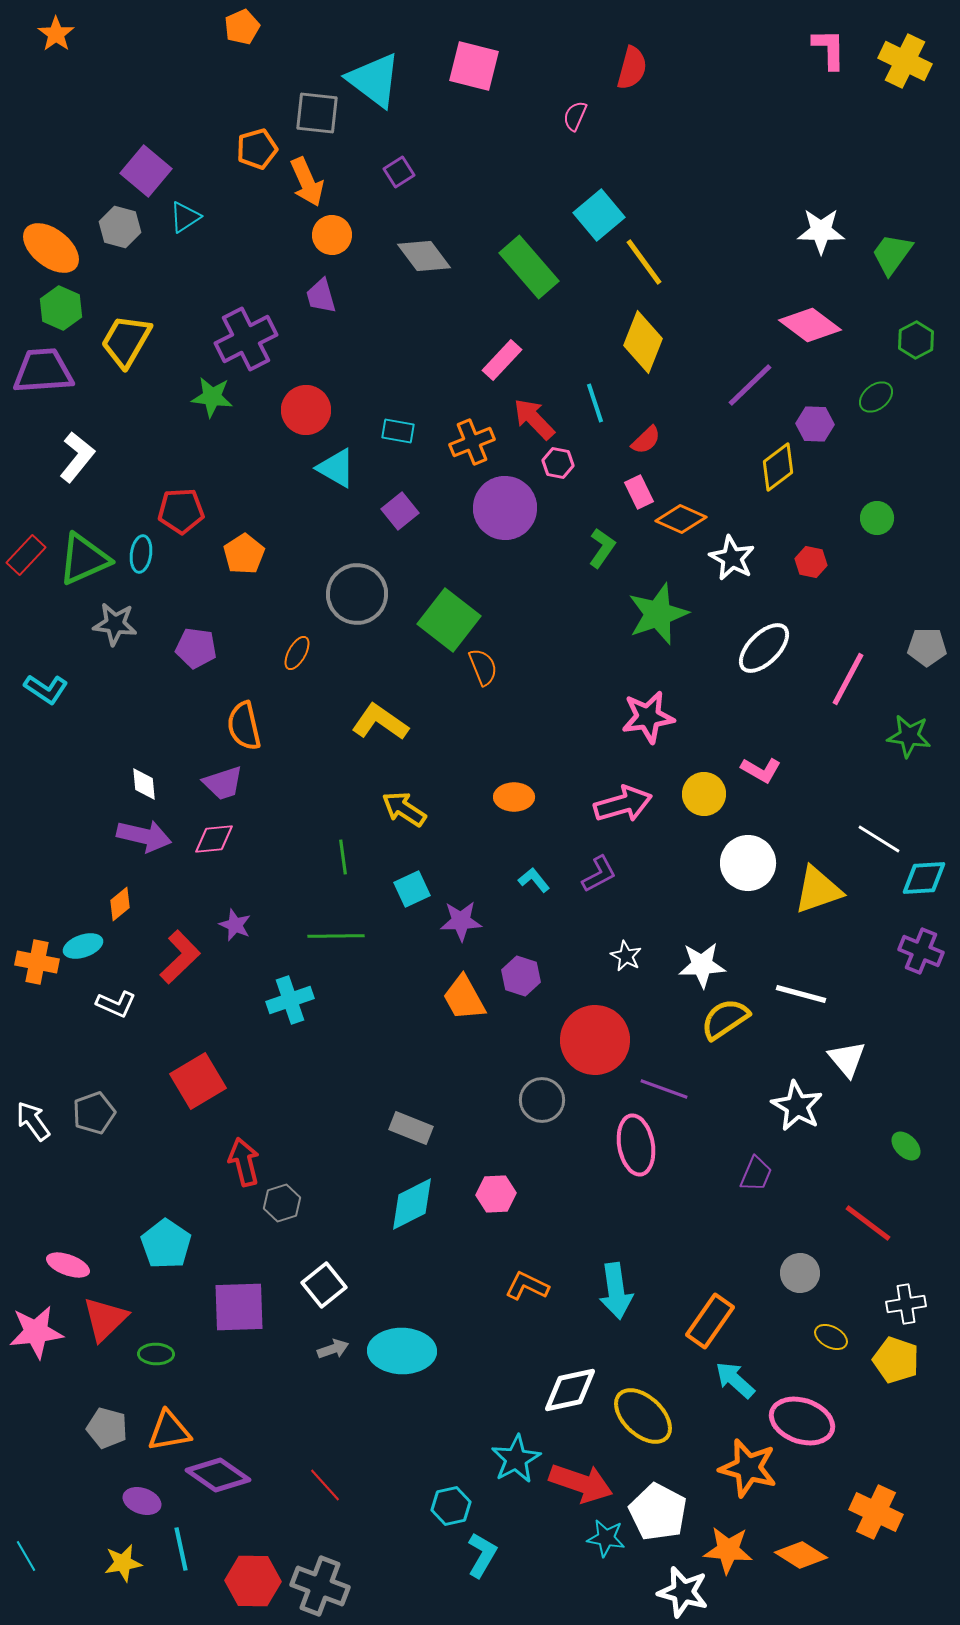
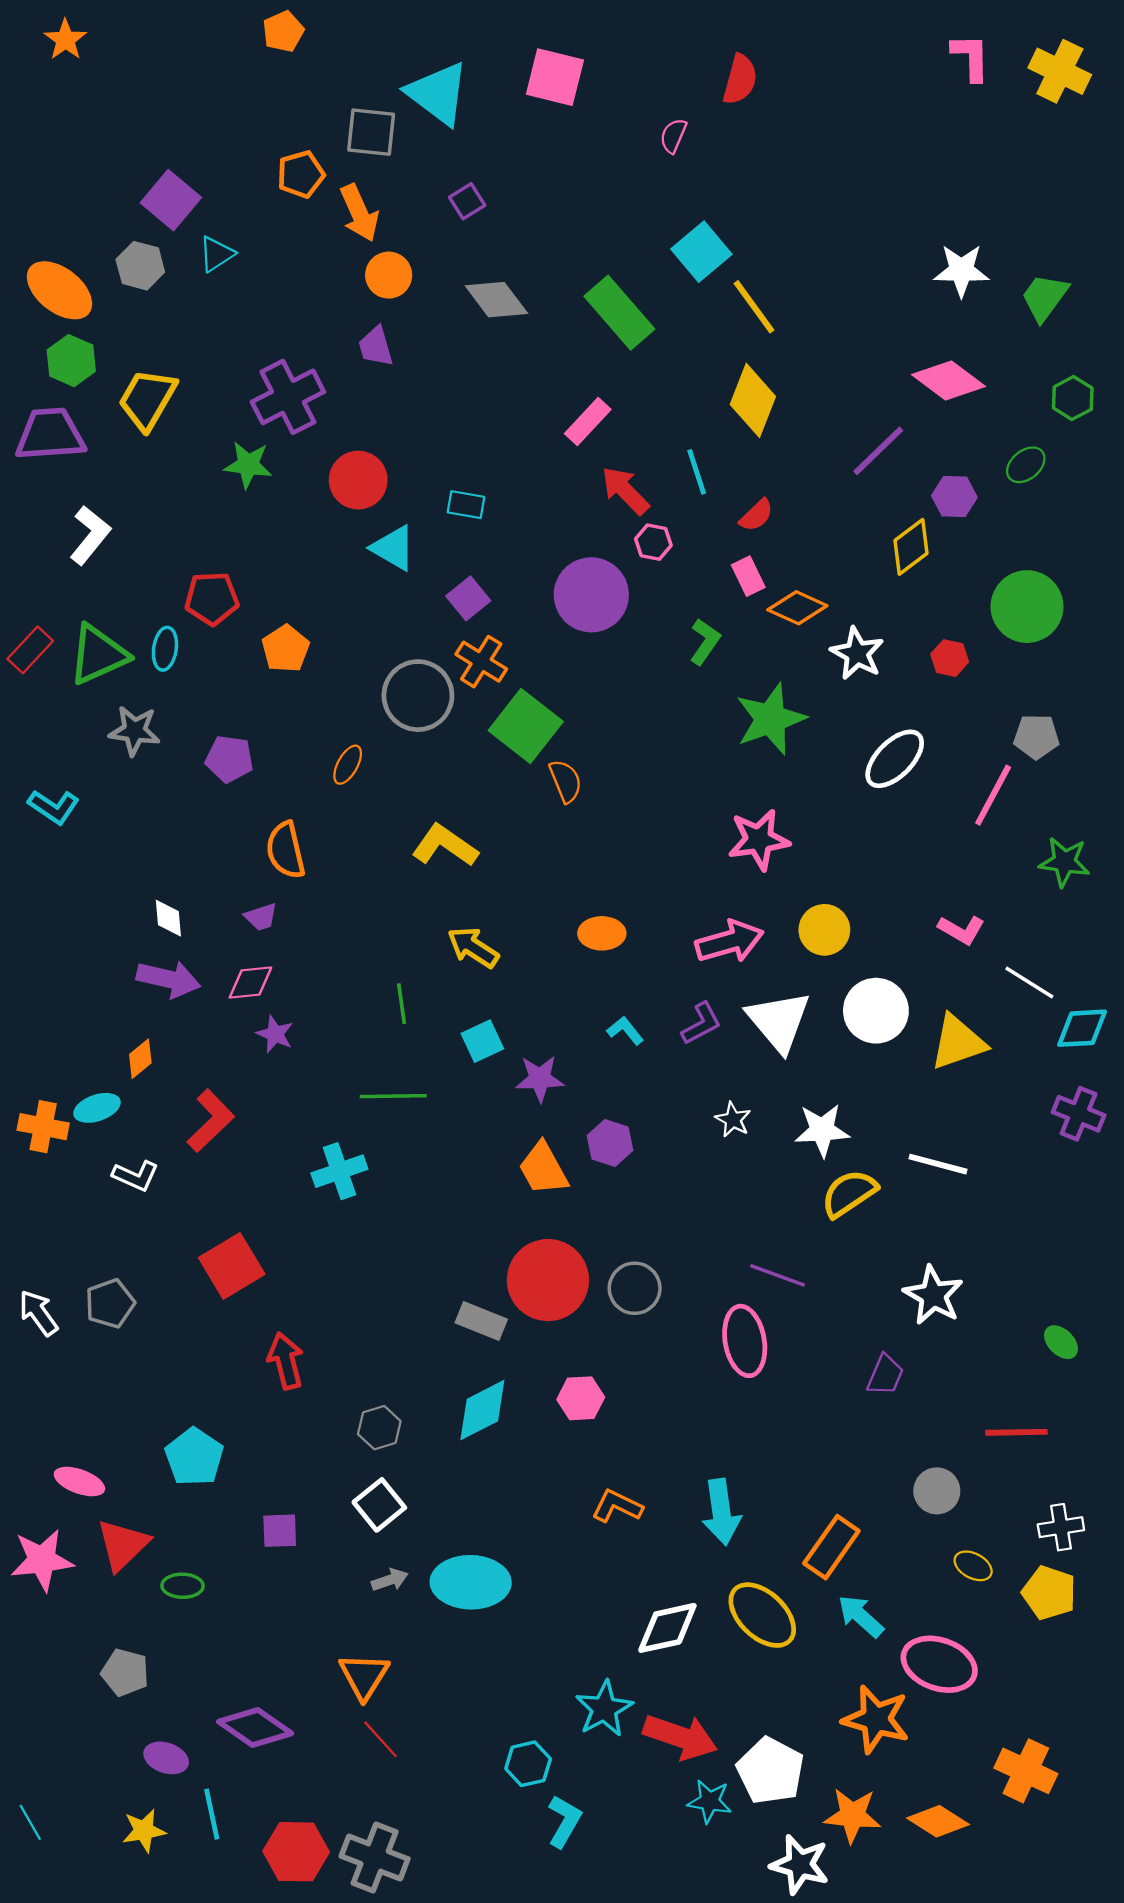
orange cross: (472, 442) -> (481, 662), moved, turned -36
green circle: (877, 518) -> (1027, 607), size x1.8
gray pentagon: (927, 647) -> (1036, 737), moved
pink L-shape: (761, 770) -> (961, 930), moved
purple trapezoid: (223, 783) -> (261, 917), size x0.7
purple star: (235, 925) -> (275, 1034), moved
red circle: (595, 1040) -> (548, 1280), moved
white triangle: (847, 1059) -> (779, 1021), moved, size x1.5
gray hexagon: (282, 1203) -> (379, 1428), moved
red line: (868, 1223) -> (1016, 1432), turned -38
purple square: (239, 1307) -> (280, 1531), size x0.6
yellow ellipse: (643, 1416) -> (762, 1615), moved
orange triangle: (169, 1431) -> (364, 1676), moved, turned -48

